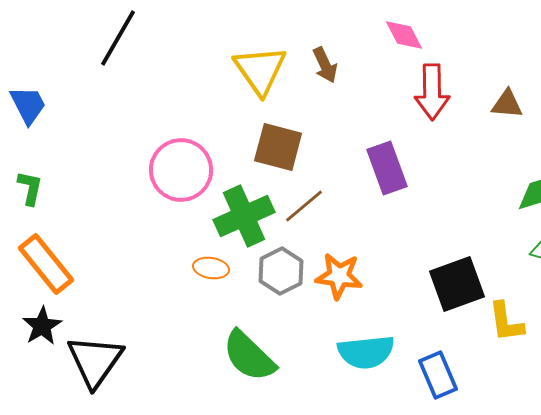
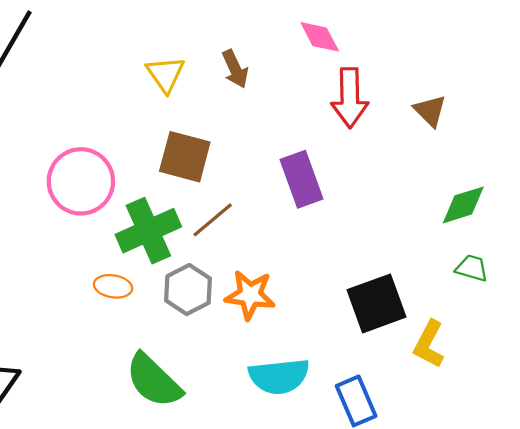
yellow triangle: (260, 70) -> (165, 74), size x0.7
brown triangle: (507, 104) -> (430, 111), turned 40
yellow L-shape: (506, 322) -> (429, 344), turned 36

